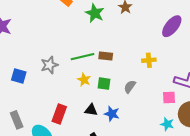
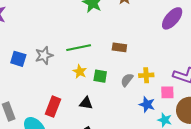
brown rectangle: (106, 56) -> (119, 47), moved
yellow cross: (149, 60) -> (146, 75), moved
blue square: (19, 76) -> (18, 59), moved
blue star: (112, 114) -> (147, 104), moved

